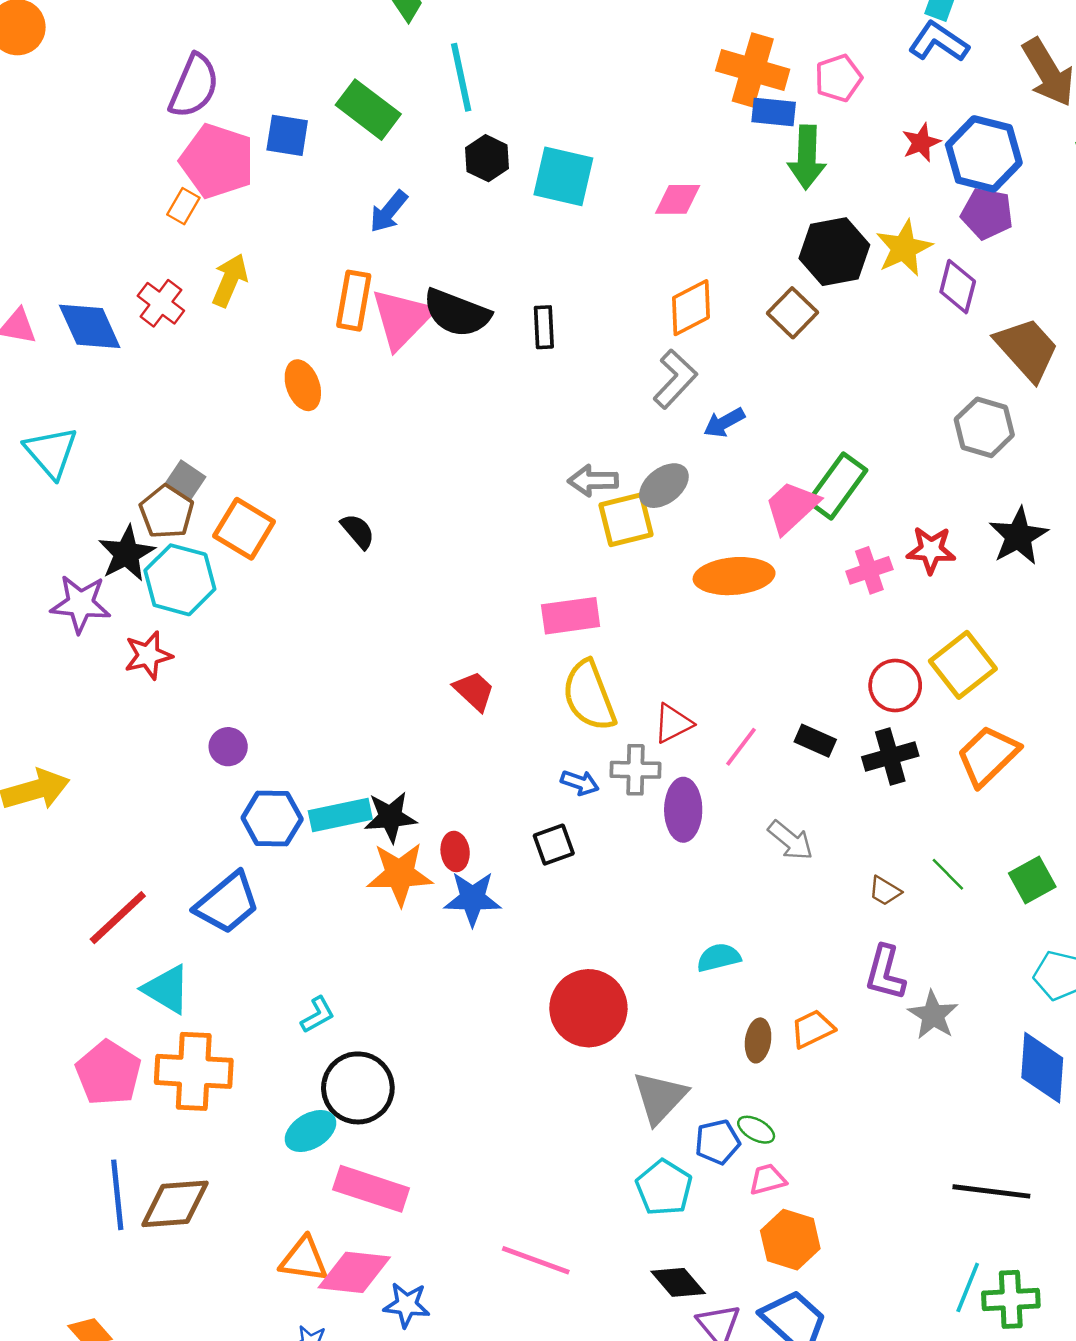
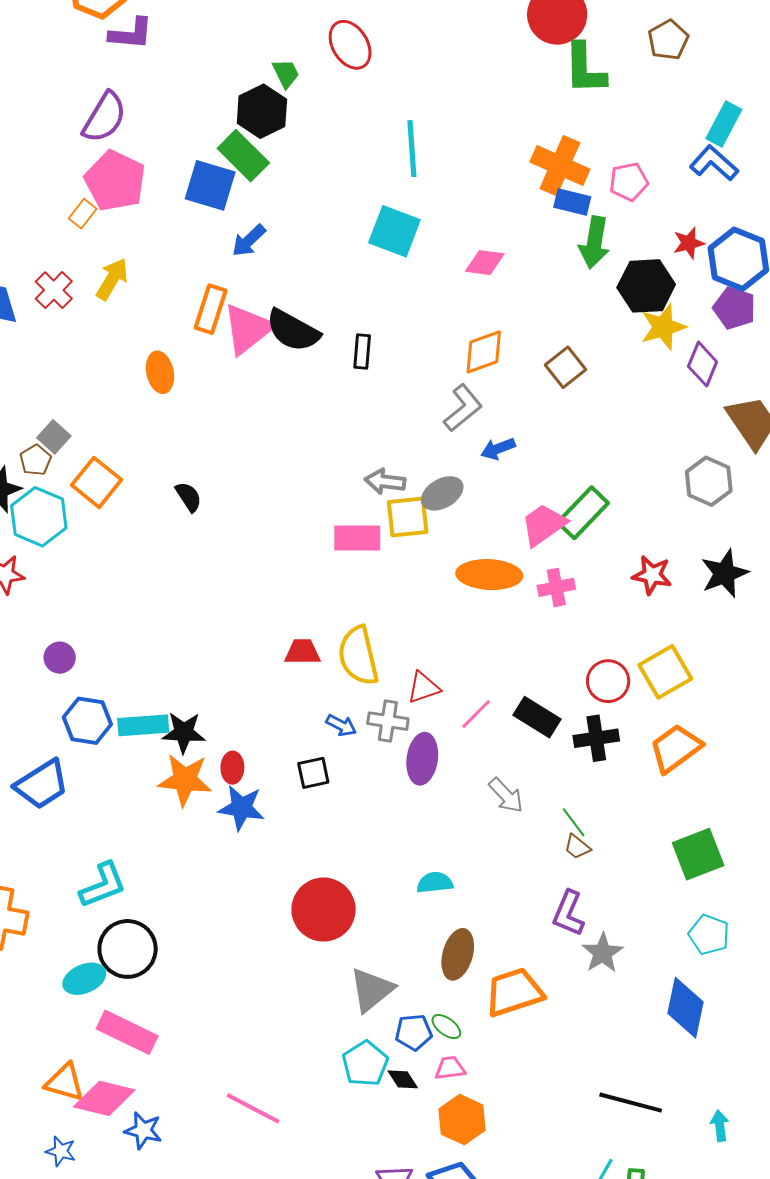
cyan line: (461, 77) -> (412, 149), moved
blue square: (287, 135) -> (210, 185), moved, size x1.4
black hexagon: (487, 158) -> (262, 111), moved, size x1.4
black hexagon: (834, 252) -> (646, 286), moved
brown pentagon: (167, 512) -> (35, 460), size x0.7
pink cross: (869, 570) -> (556, 587), moved
pink rectangle: (571, 616) -> (357, 538), moved
red trapezoid: (474, 691) -> (302, 652), moved, turned -51
black rectangle: (815, 741) -> (537, 717), size x1.4
green line: (948, 874) -> (574, 822), moved
green square: (1032, 880) -> (698, 854), size x1.4
cyan L-shape: (318, 1015) -> (103, 885), size x1.6
orange trapezoid: (813, 1029) -> (514, 992), moved, size x1.6
brown ellipse: (758, 1040) -> (458, 954), size x1.4
black diamond: (678, 1282) -> (403, 1079), moved, size x0.7

